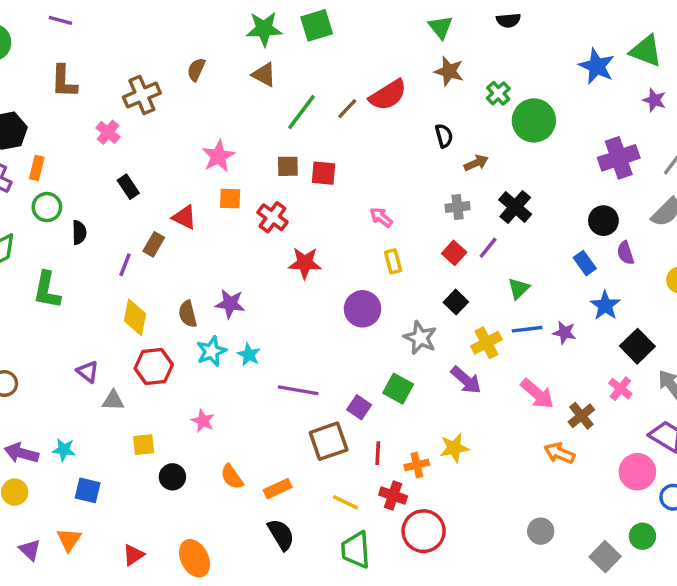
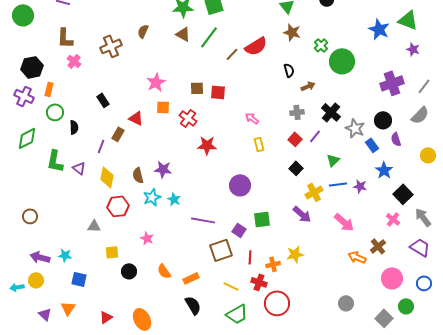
green line: (301, 112) -> (209, 37), moved
pink cross: (108, 132) -> (74, 61), moved
purple circle: (362, 309) -> (240, 185), moved
gray star: (420, 338) -> (355, 128), moved
purple triangle: (88, 372) -> (79, 168), moved
green square: (398, 389) -> (262, 219), turned -36
brown cross: (581, 416) -> (378, 246), moved
pink circle: (637, 472) -> (392, 278), moved
green trapezoid: (356, 550) -> (237, 314), turned -115

